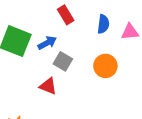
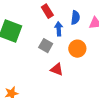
blue arrow: (47, 43) -> (59, 29), moved, turned -64
red triangle: (48, 86) -> (57, 69), moved

